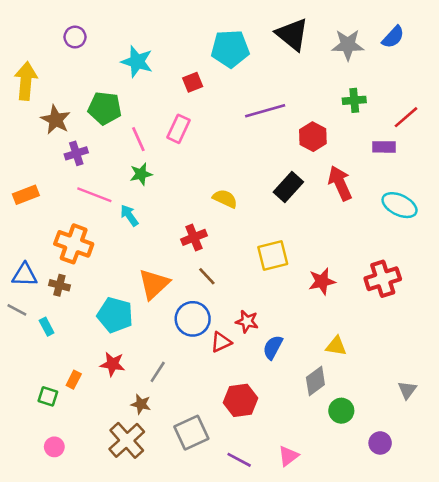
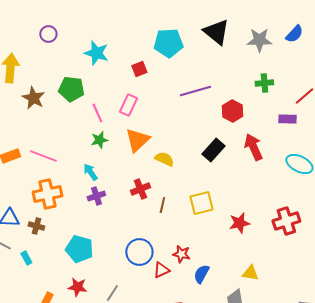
purple cross: (76, 153) -> (96, 196), moved
pink line: (94, 195) -> (43, 156), moved
orange cross: (74, 244) -> (47, 194), turned -32
brown line: (207, 276) -> (162, 205), moved, turned 56
orange triangle: (154, 284) -> (137, 140), moved

